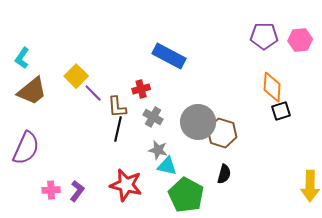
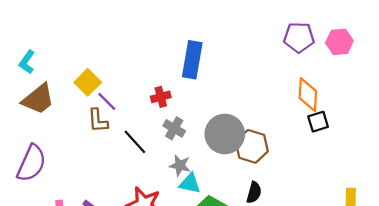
blue rectangle: (169, 56) -> (192, 60), turned 72
brown L-shape: (117, 107) -> (98, 121), moved
black line: (118, 129) -> (135, 142), turned -55

